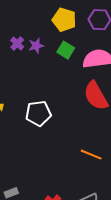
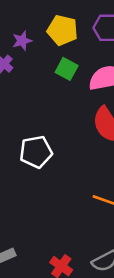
purple star: (36, 46) -> (22, 41), moved

